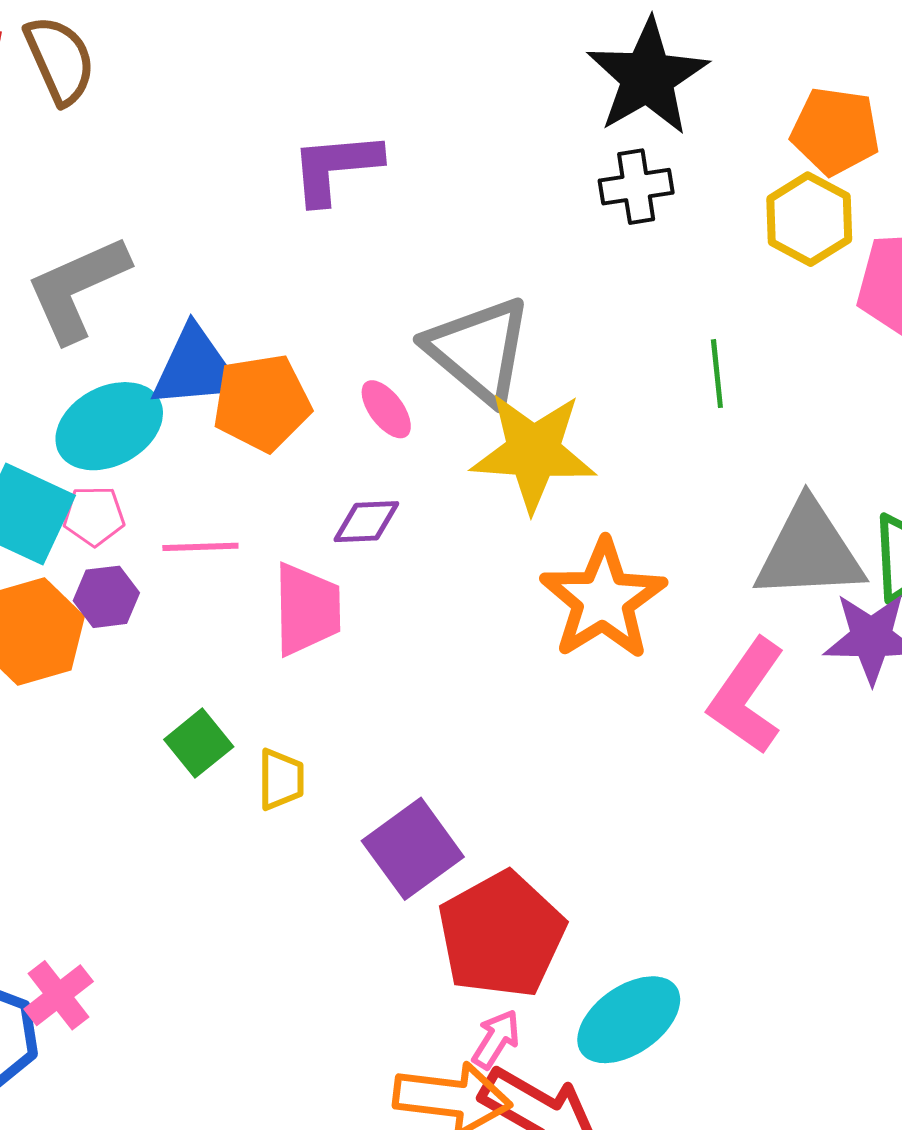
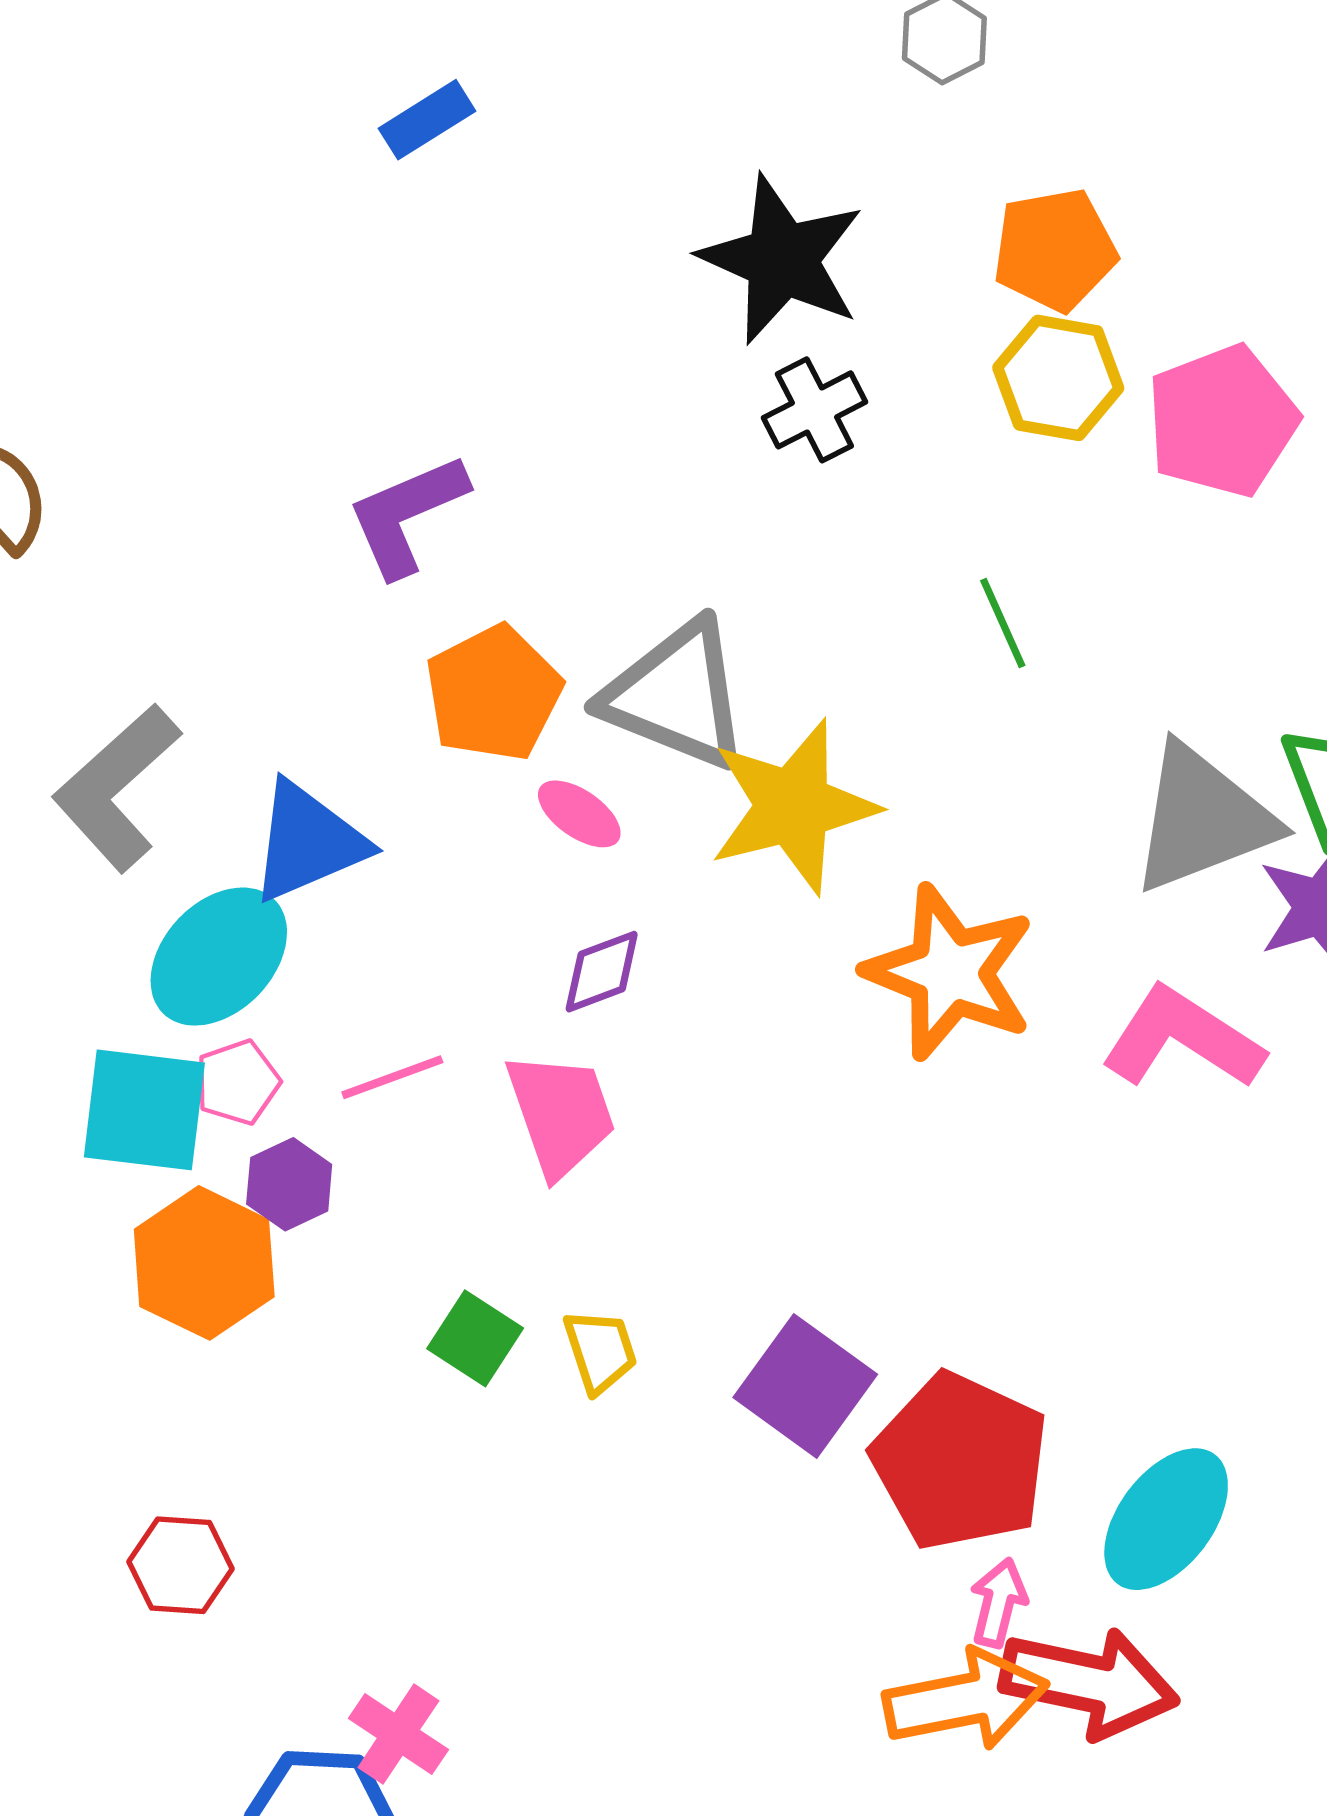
orange pentagon: (262, 403) -> (493, 693), moved
pink L-shape: (747, 696) -> (1182, 1038), turned 106

